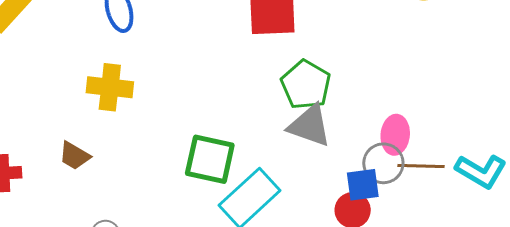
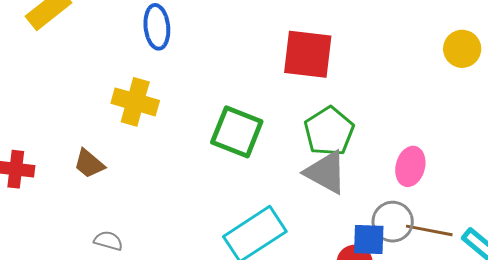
pink ellipse: (395, 135) -> (410, 166), moved
green square: (210, 159) -> (237, 132), moved

